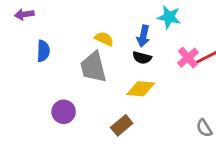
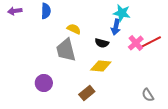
blue arrow: (143, 36) -> (116, 27), moved
blue semicircle: (43, 51) -> (46, 11), moved

